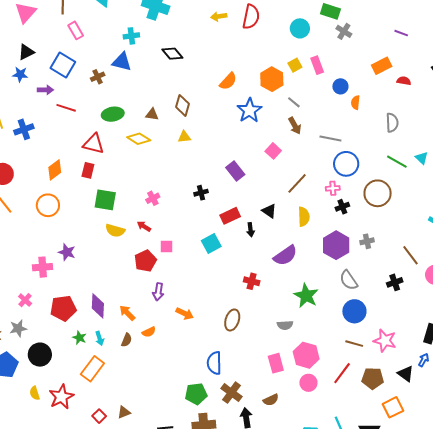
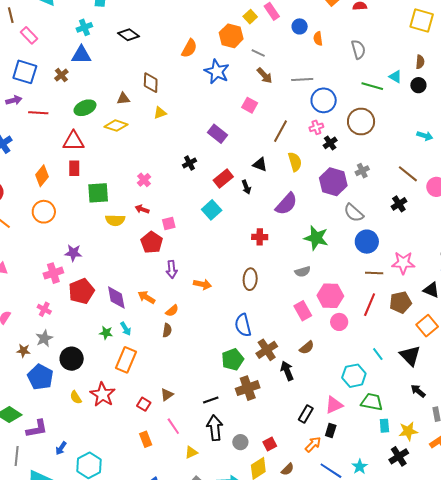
red pentagon: (63, 308) -> (81, 291), moved
brown semicircle: (127, 340) -> (167, 330), moved
brown cross: (231, 393) -> (267, 350), turned 35

